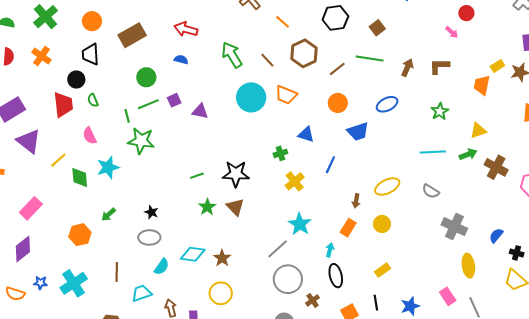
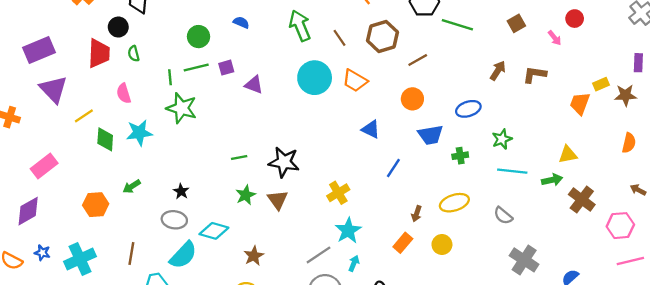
brown square: (377, 28) -> (516, 23), moved
green line: (370, 58) -> (457, 25), moved
green star: (440, 111) -> (502, 139), moved
green cross: (280, 153) -> (460, 156), moved
yellow cross: (295, 181) -> (338, 193), moved
cyan arrow: (330, 250) -> (354, 263), moved
cyan diamond: (193, 254) -> (214, 231), moved
cyan semicircle: (162, 267) -> (183, 255), size x1.5

